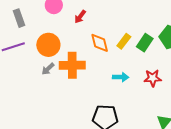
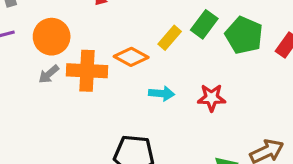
orange diamond: (100, 43) -> (131, 57), moved, turned -50
green rectangle: (145, 43) -> (204, 24), moved

